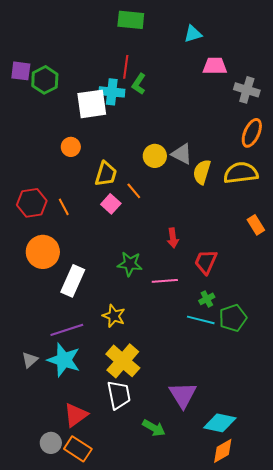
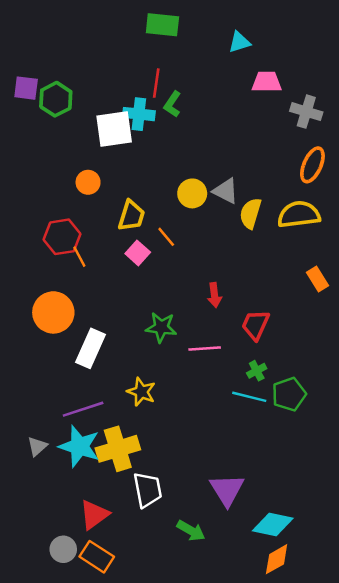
red hexagon: (32, 203) -> (62, 237), moved
yellow cross: (123, 361) -> (118, 449), moved, turned 32

